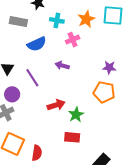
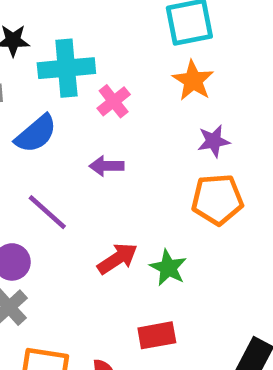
orange star: (86, 19) -> (193, 80), moved
cyan cross: (57, 20) -> (66, 68), size x1.6
red rectangle: (72, 137) -> (157, 335), moved

